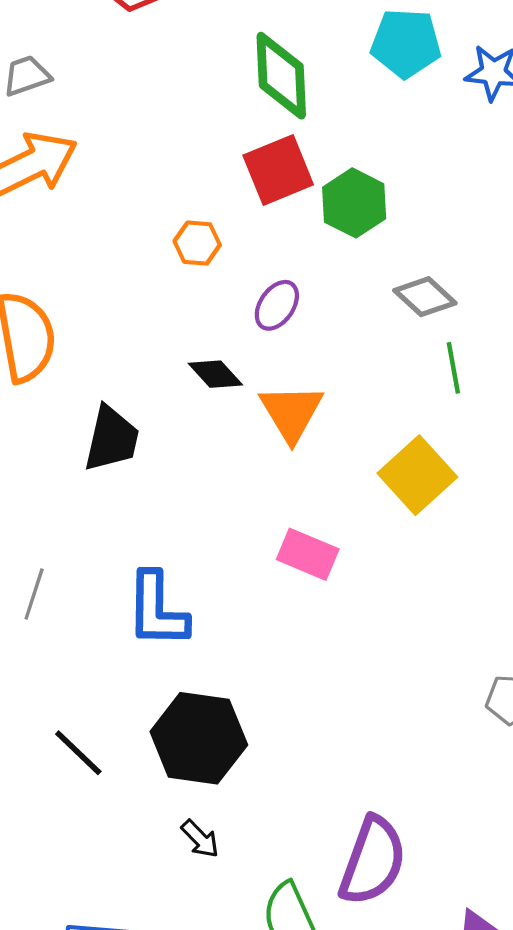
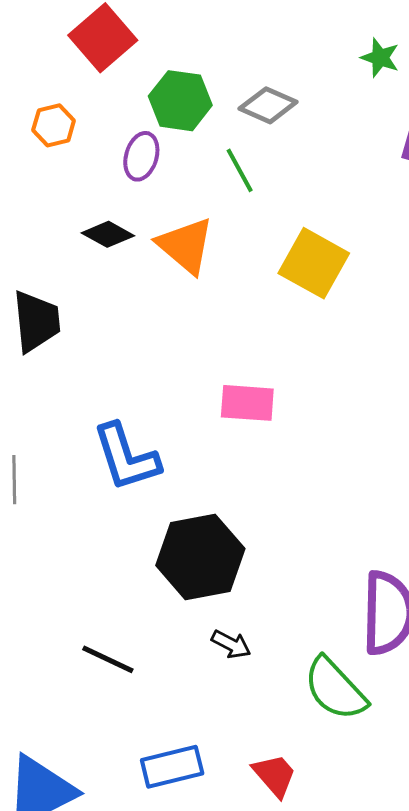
green hexagon: (354, 203) -> (180, 101), moved
green line: (453, 368) -> (240, 170), moved
pink rectangle: (308, 554) -> (247, 403), moved
black line: (78, 753) -> (108, 659), moved

